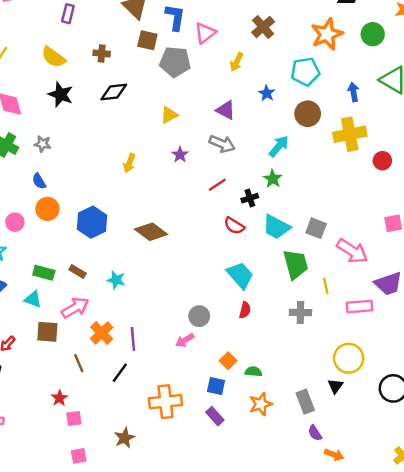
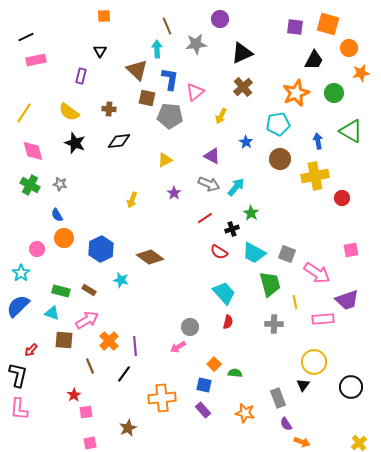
cyan arrow: (279, 146) -> (236, 187), moved
cyan star: (116, 280) -> (121, 280), moved
orange star: (261, 404) -> (245, 413), moved, turned 30

